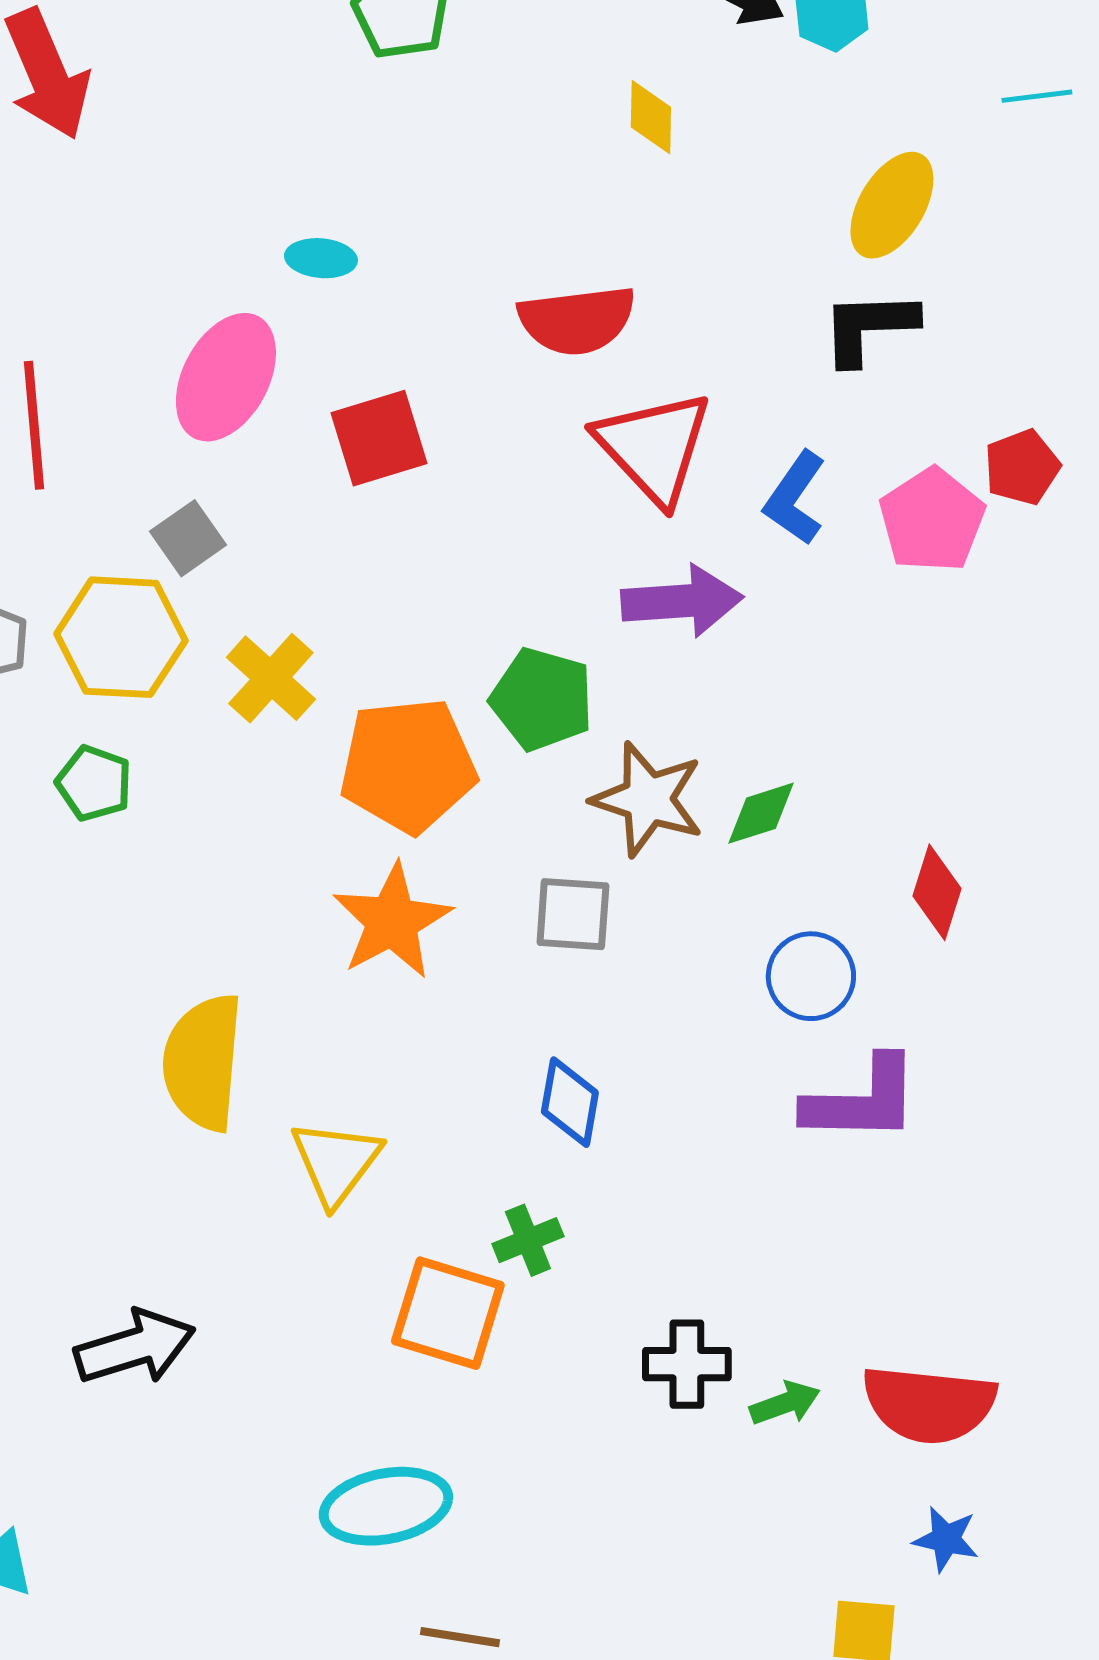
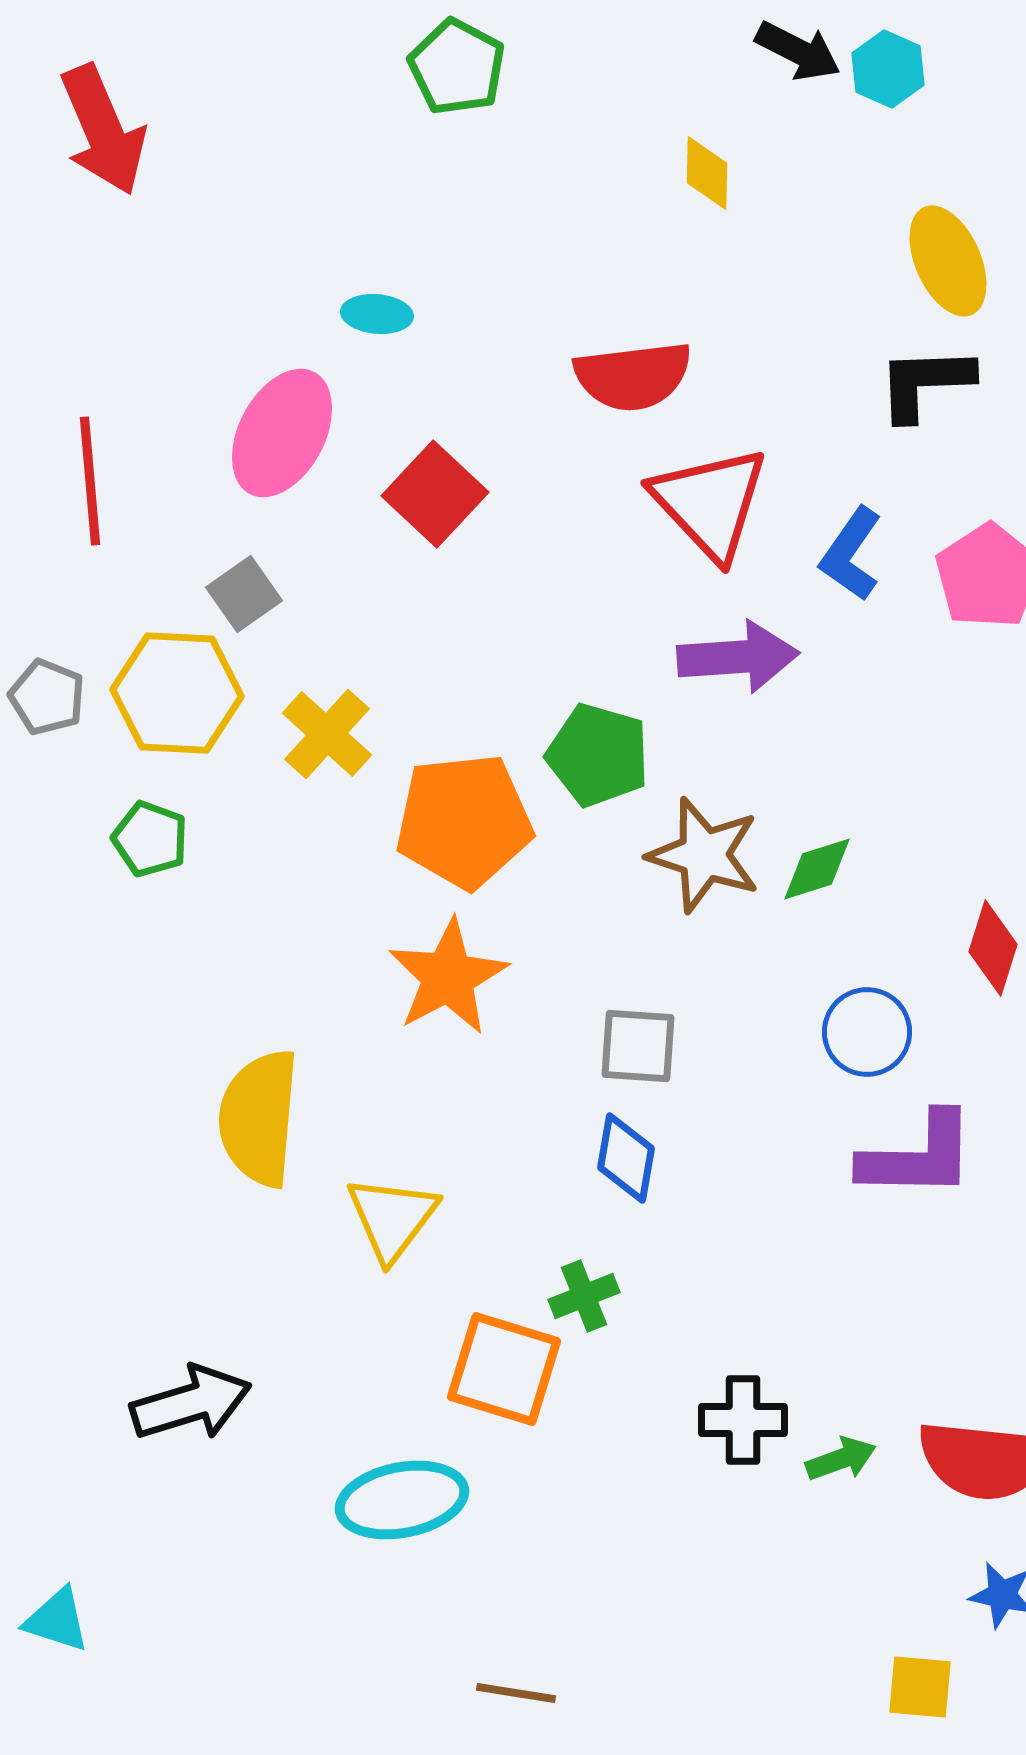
yellow ellipse: (892, 205) -> (948, 261), turned -55
red square: (379, 438) -> (435, 494), turned -30
gray square: (573, 914) -> (638, 1046), moved
cyan ellipse: (386, 1506) -> (402, 1500), moved

